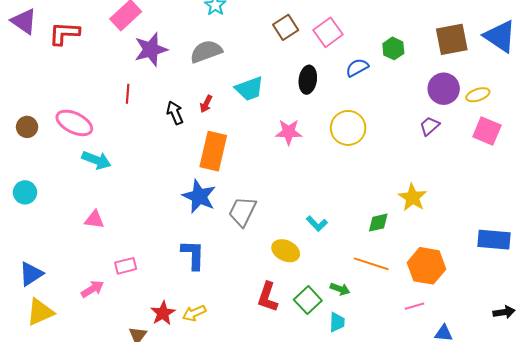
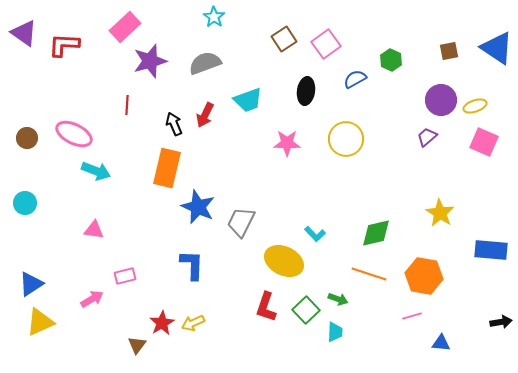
brown square: (452, 39) -> (449, 51), size x0.6
red arrow: (206, 104) -> (205, 115), size x1.4
orange rectangle: (213, 151) -> (167, 168), moved
yellow star: (412, 197) -> (440, 213), moved
green diamond: (378, 223) -> (376, 233), size x1.4
yellow ellipse: (286, 251) -> (284, 261), size x1.4

